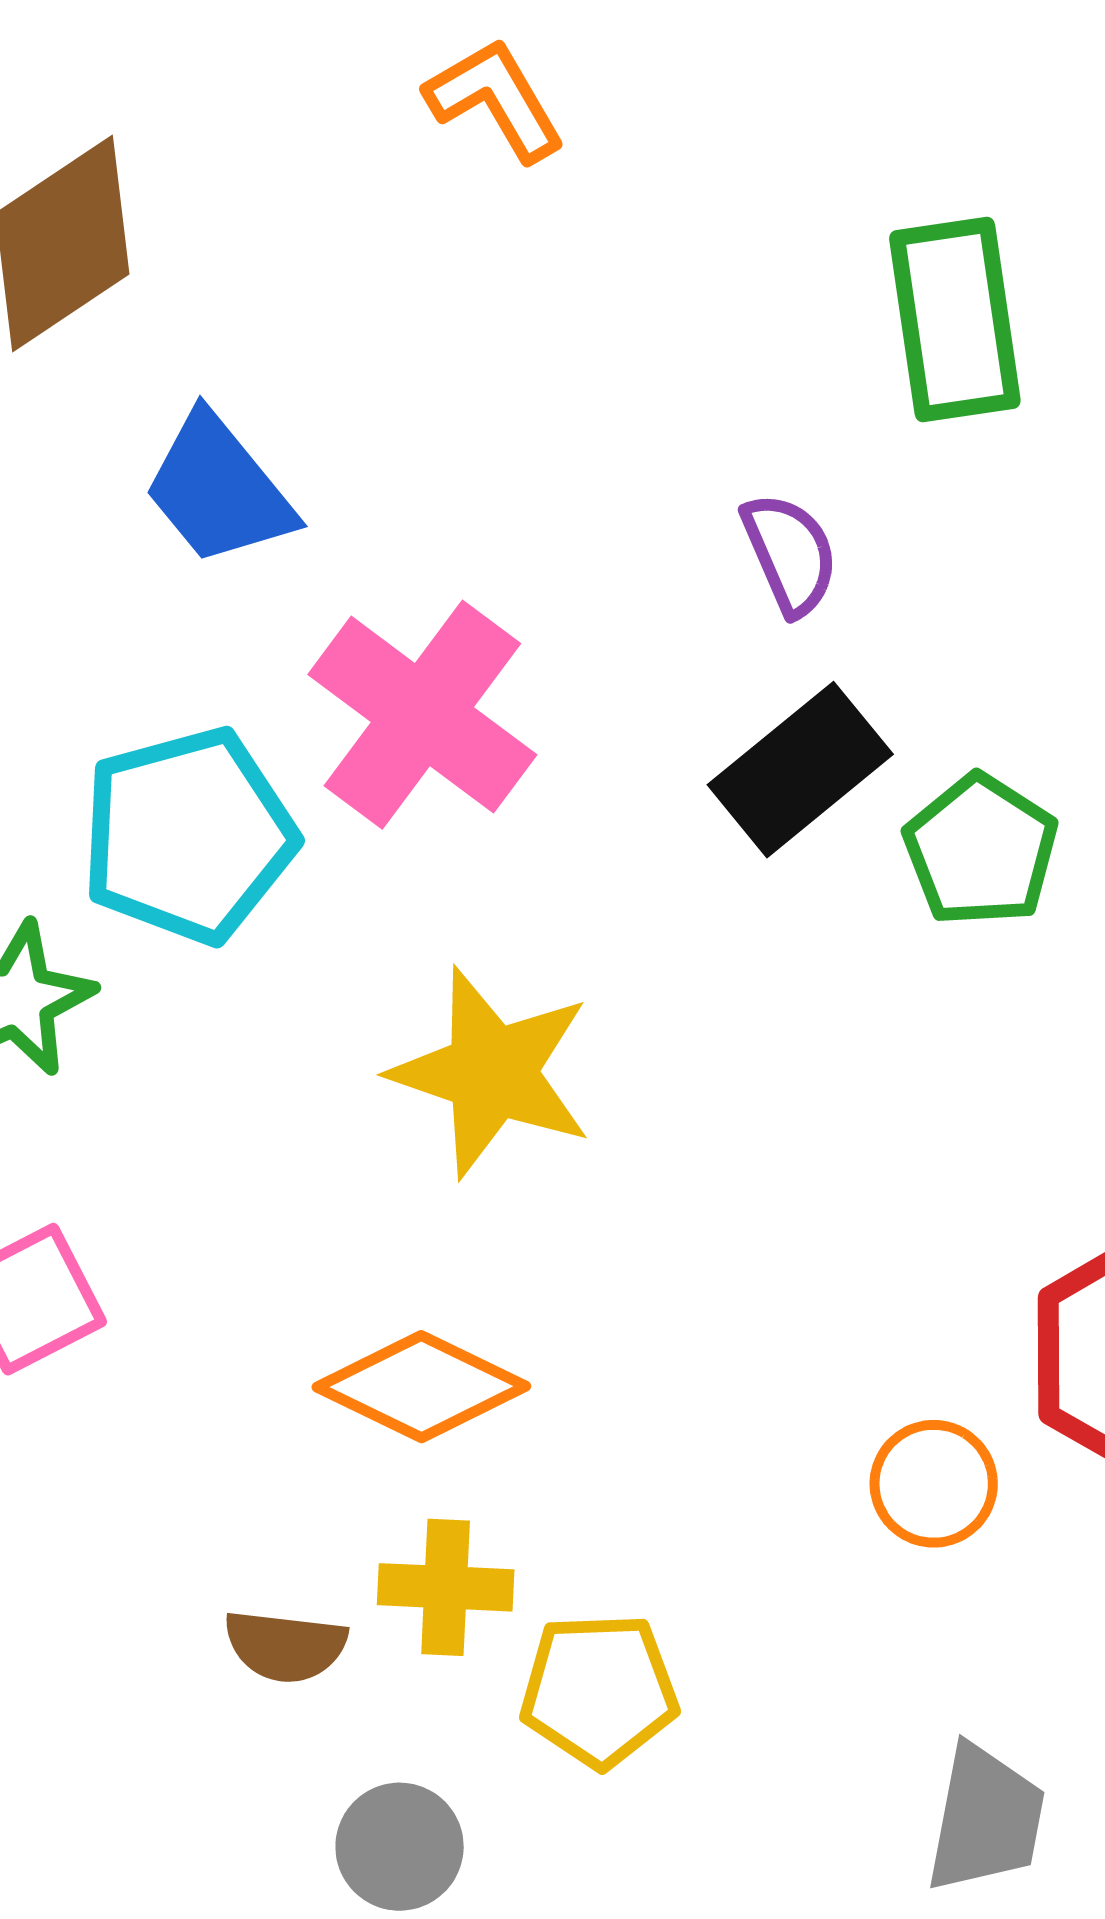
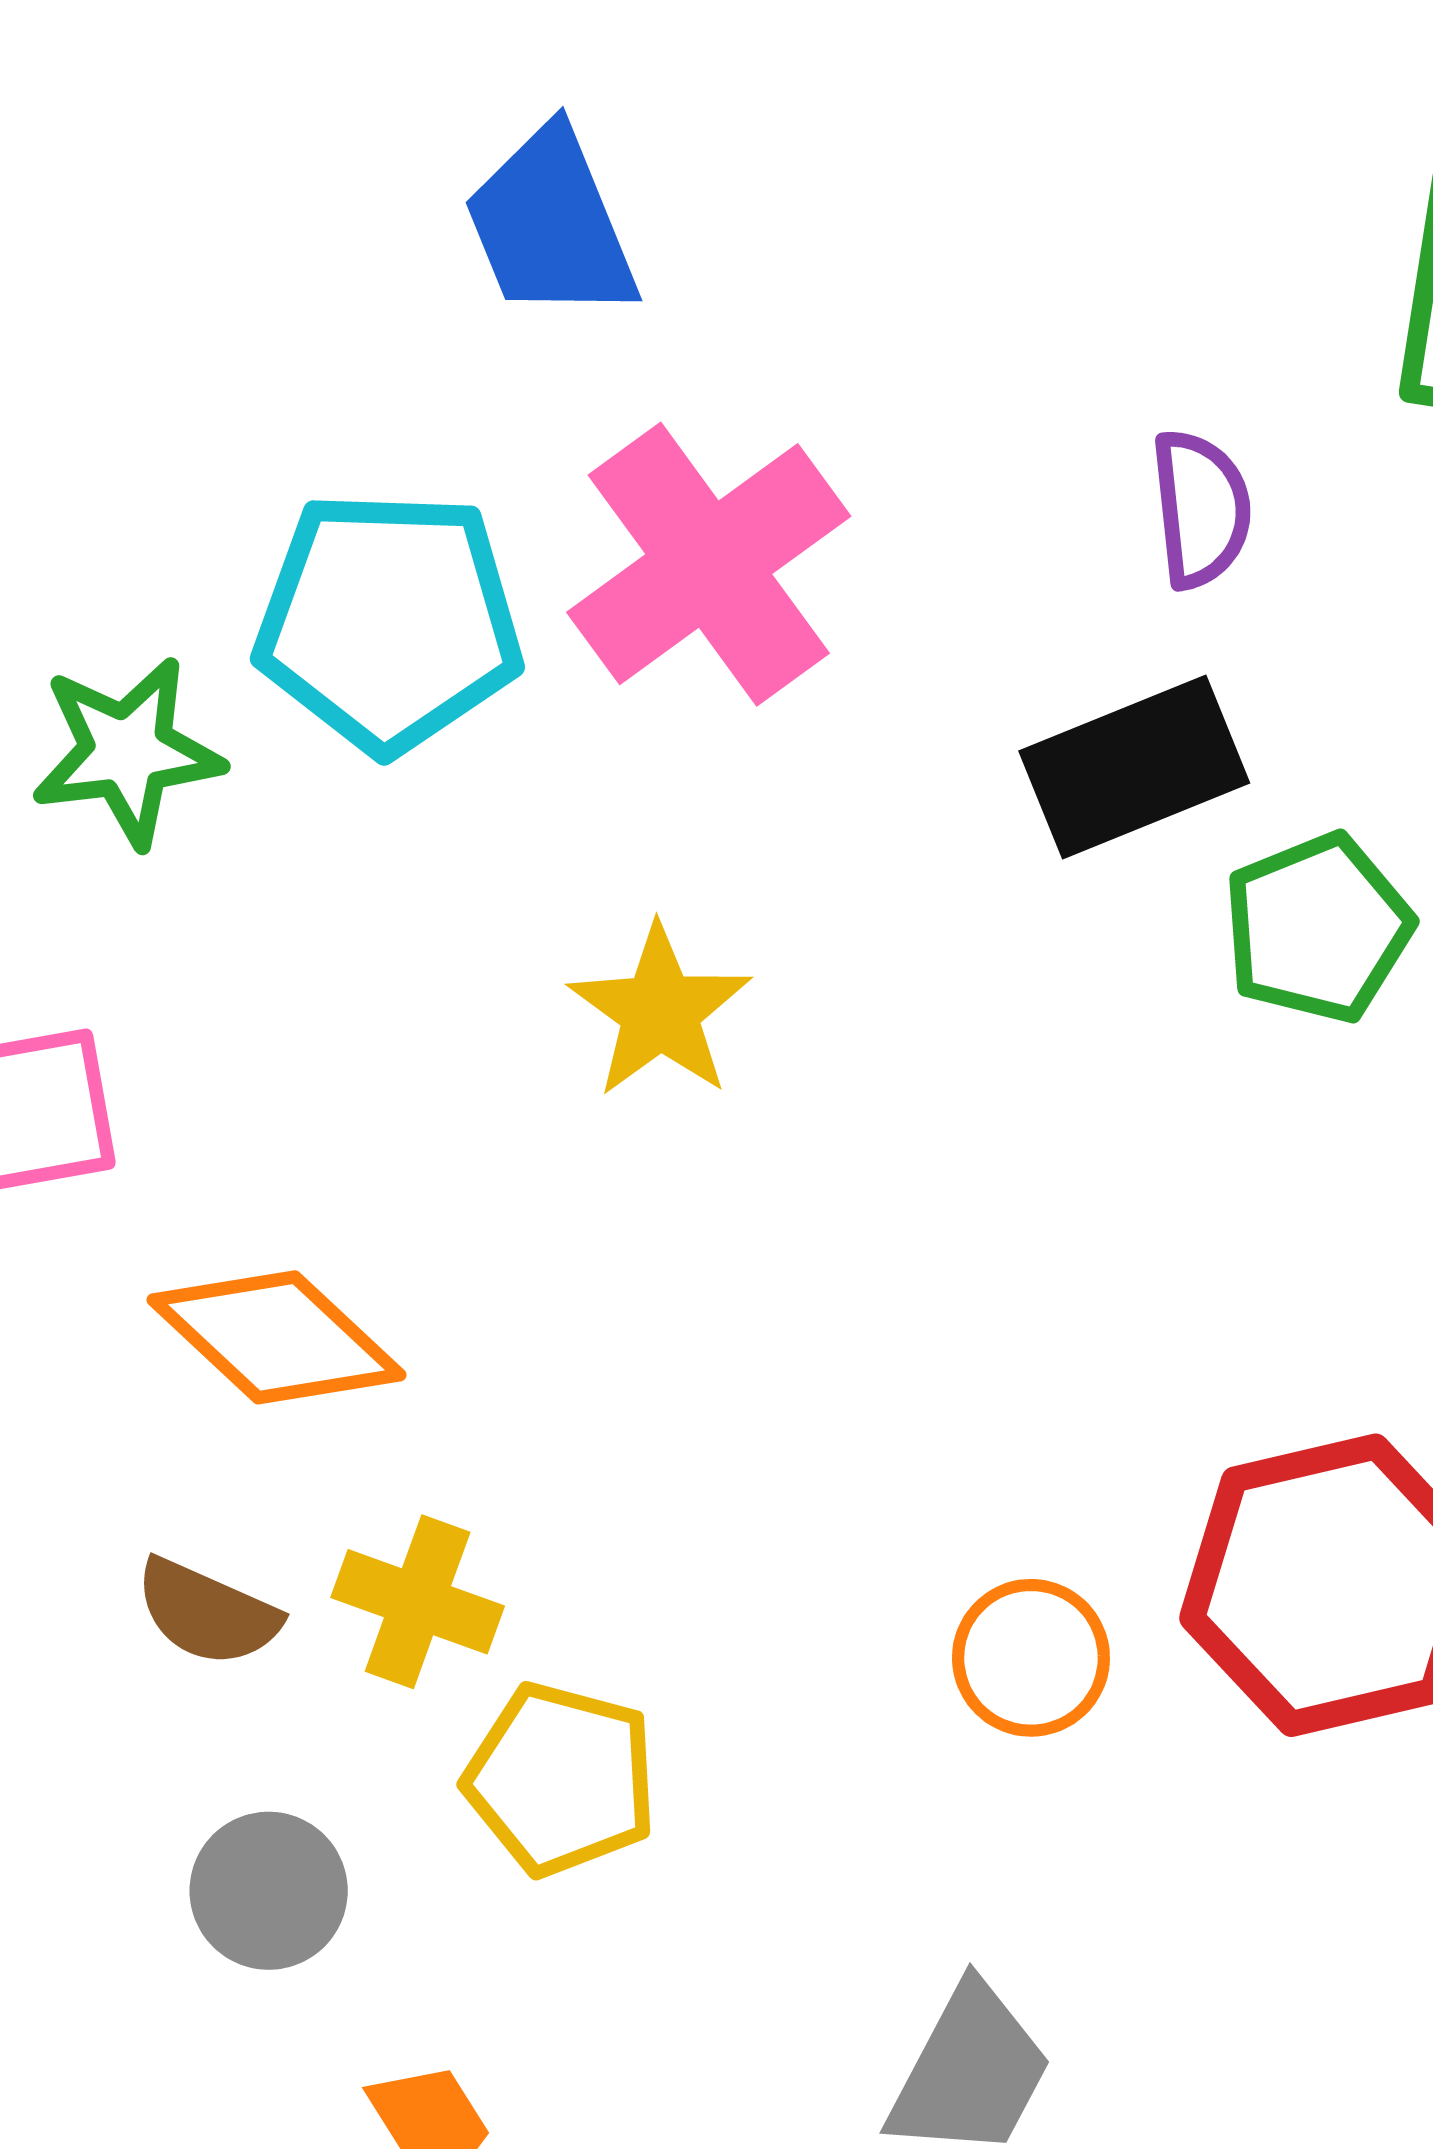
yellow star: (492, 1072) -> (660, 1011), size x0.7
orange diamond: (421, 1387) -> (277, 1337), moved

